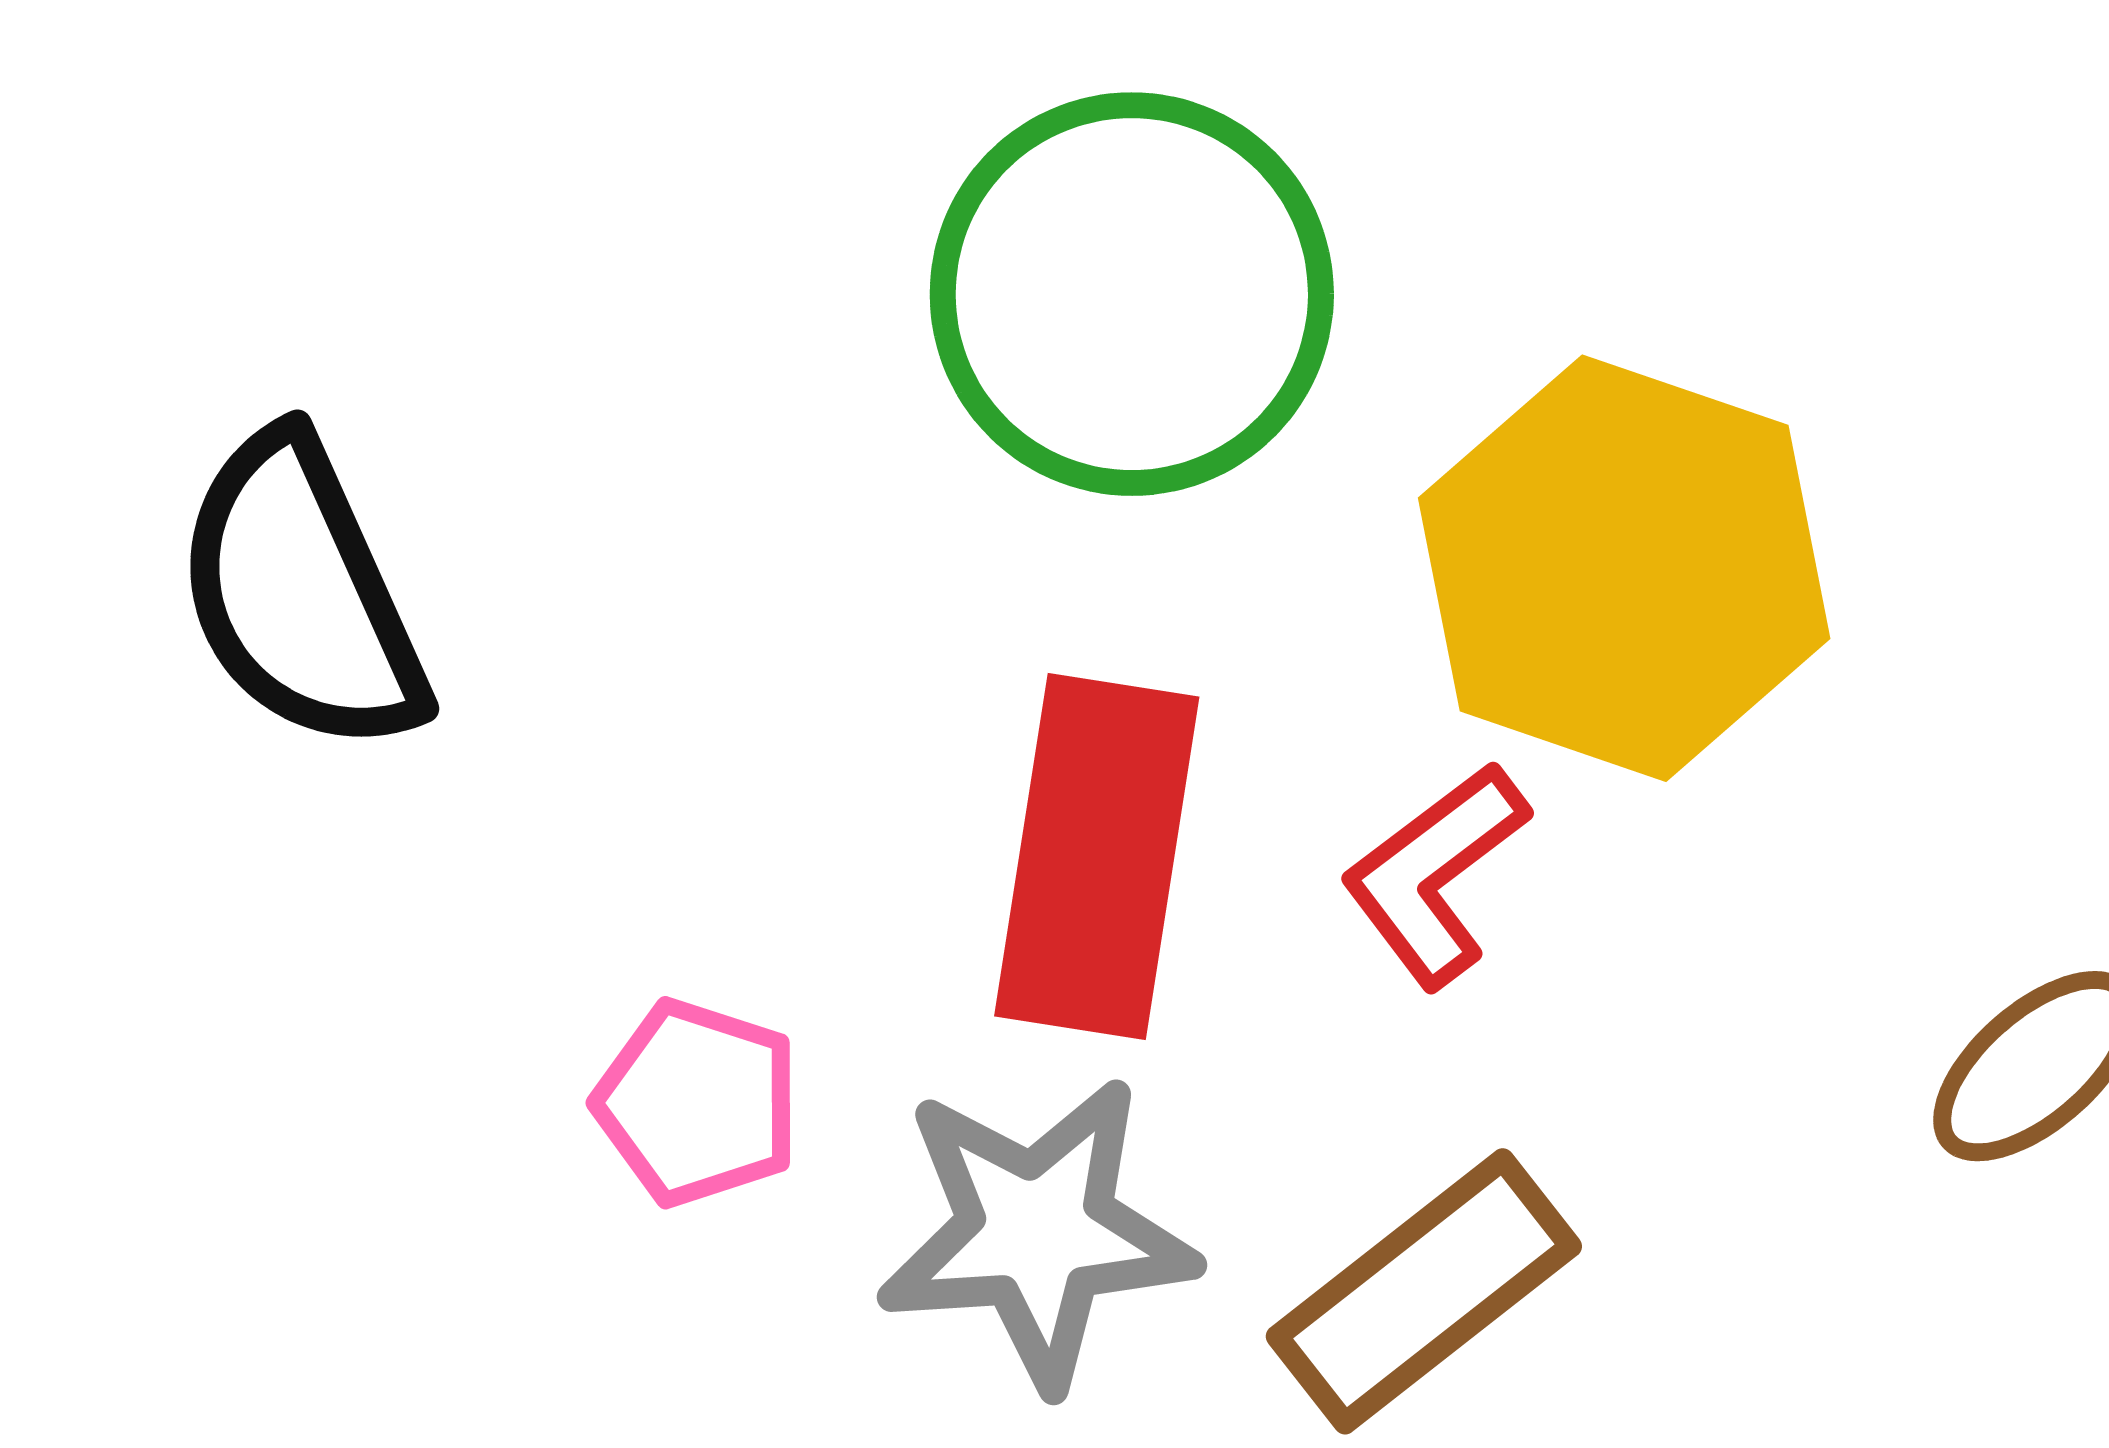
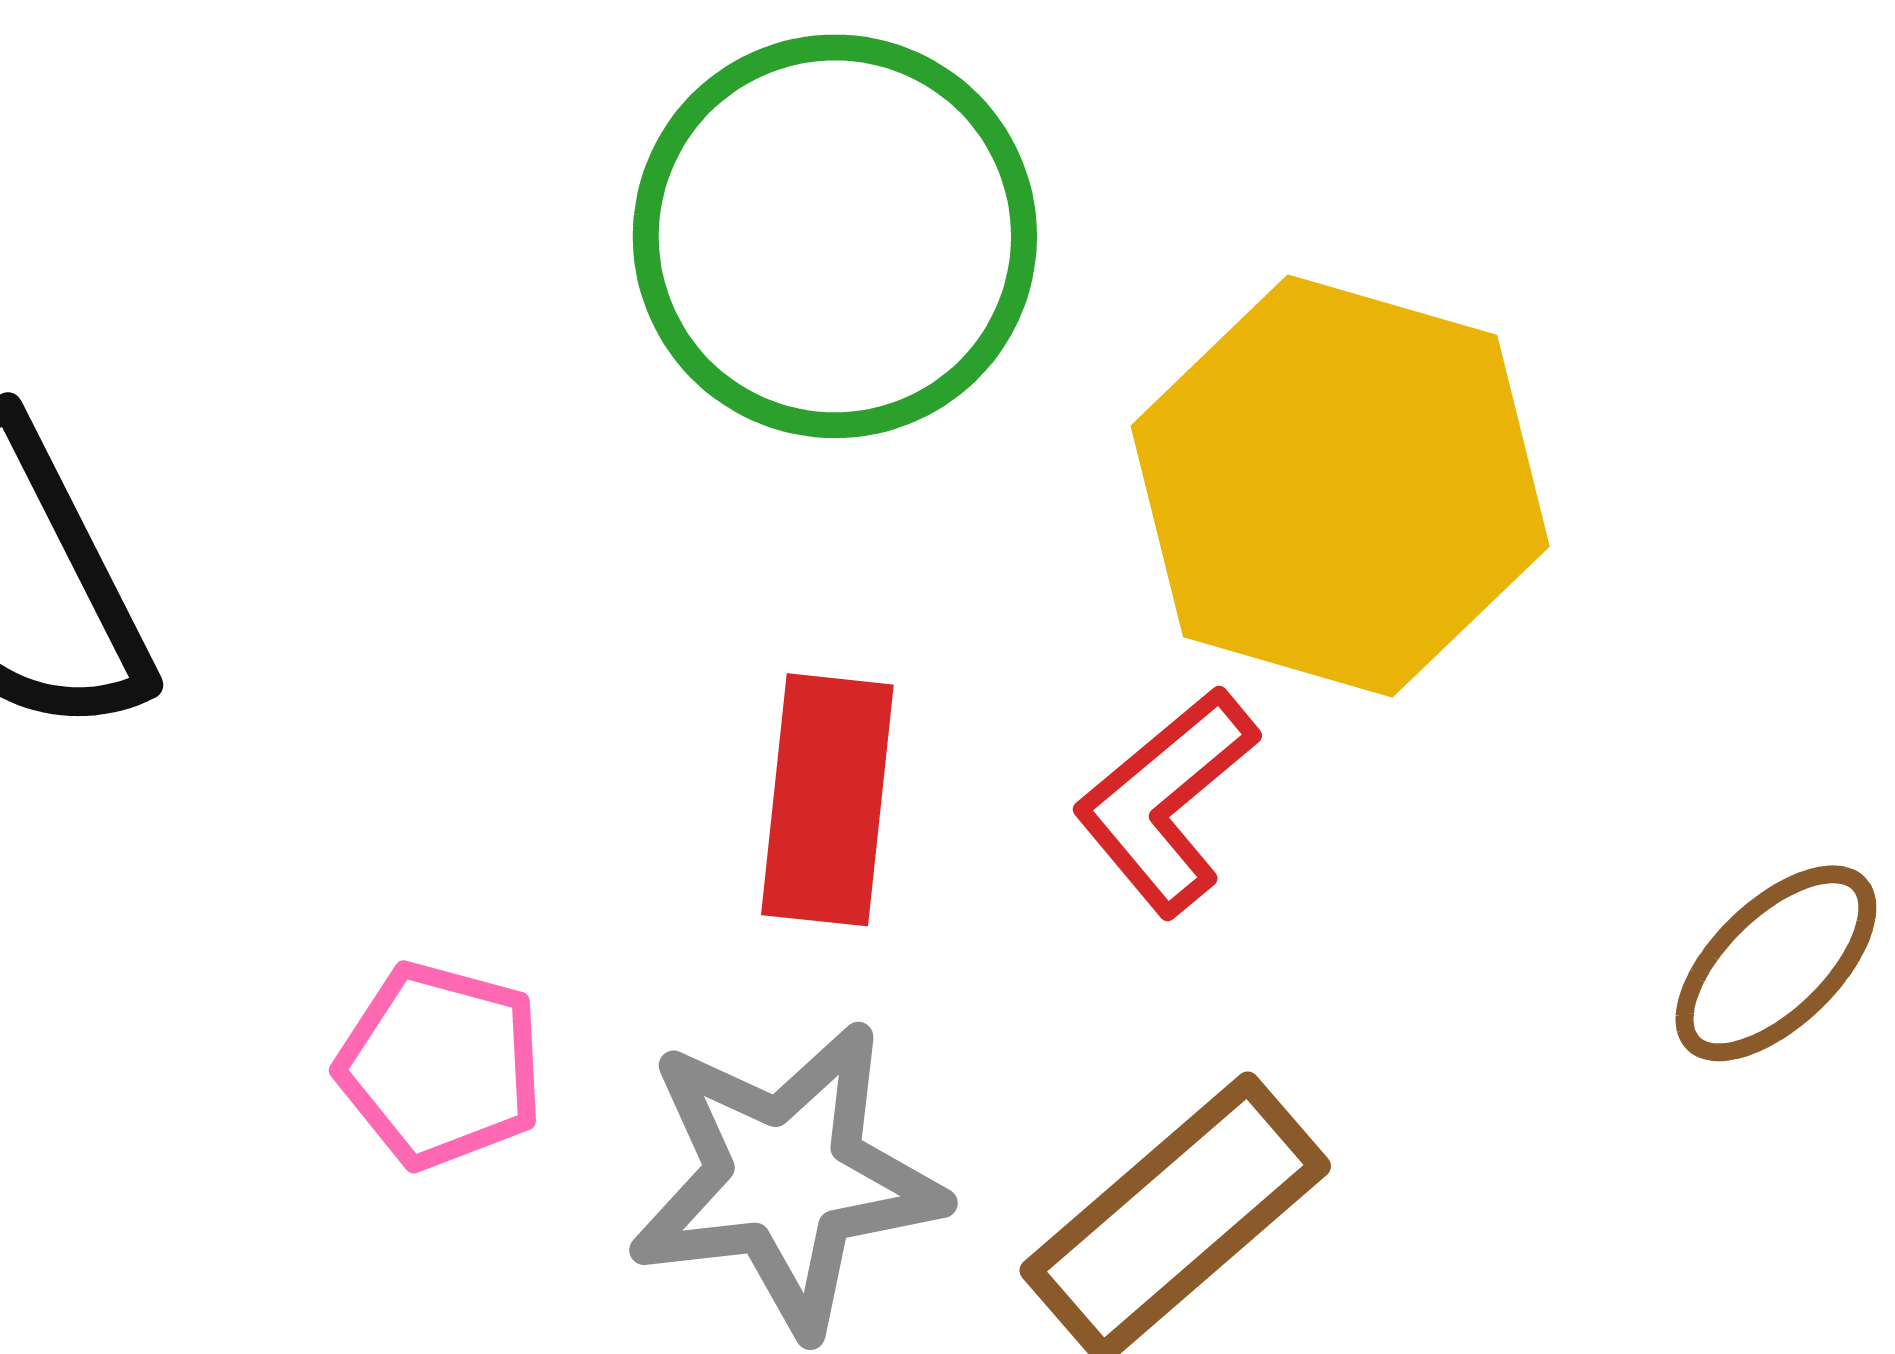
red rectangle: (1097, 856) -> (827, 800), size x0.7

